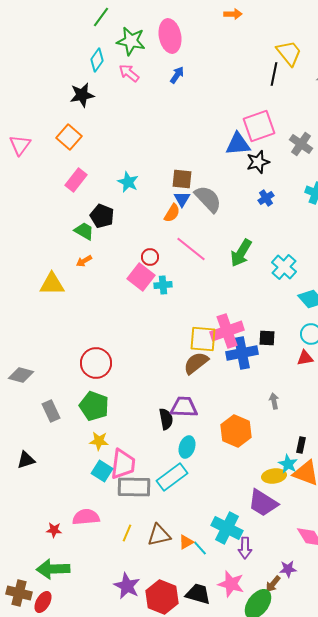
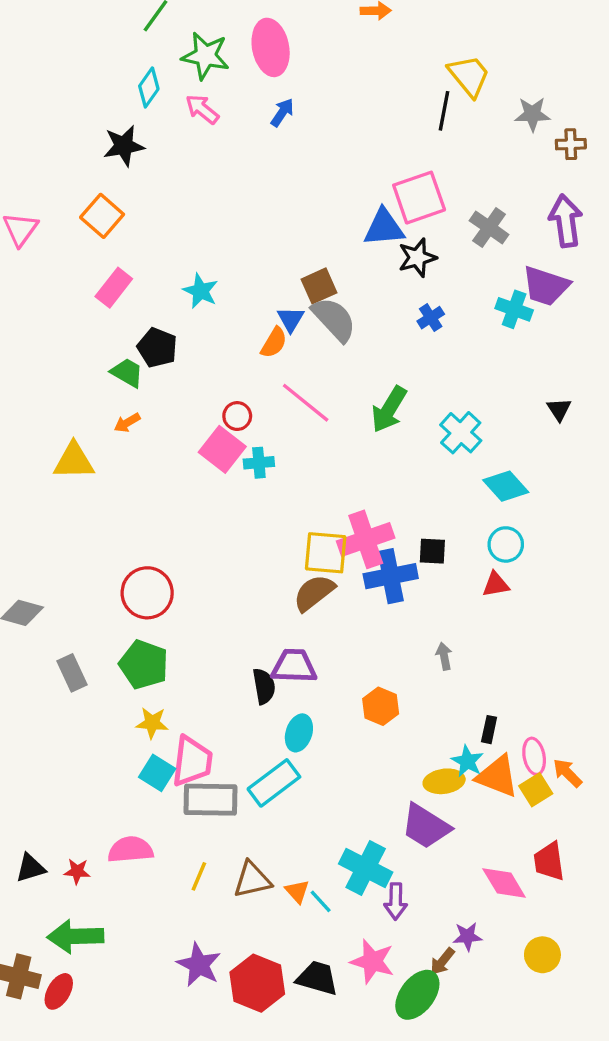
brown square: (182, 179) -> (319, 286), moved, turned -30
orange hexagon: (236, 431) -> (381, 706), size x0.7
black triangle: (26, 460) -> (30, 868), moved
orange triangle: (186, 542) -> (297, 891), turned -42

